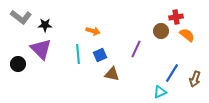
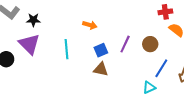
orange arrow: (93, 31) -> (90, 25), moved
brown circle: (161, 31) -> (150, 44), moved
blue square: (100, 55) -> (101, 50), moved

